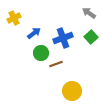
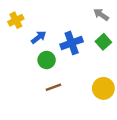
brown line: (56, 64) -> (53, 87), moved
yellow circle: (72, 91) -> (103, 88), moved

